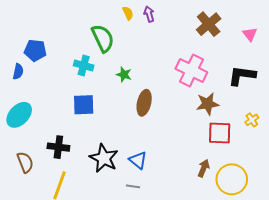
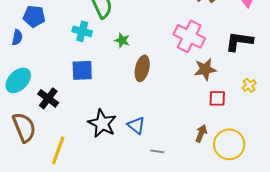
red square: (220, 133) -> (217, 98), size x0.7
black cross: (58, 147) -> (48, 98), moved, turned 30
brown semicircle: (25, 162) -> (24, 127), size x1.4
gray line: (133, 186) -> (157, 151), moved

